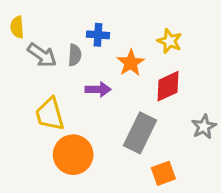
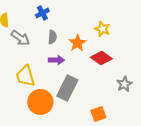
blue cross: (98, 35) -> (42, 13), moved, turned -32
gray semicircle: (75, 55) -> (52, 37), moved
red diamond: (168, 86) -> (101, 58), turned 60
gray rectangle: (140, 133) -> (67, 88), moved

